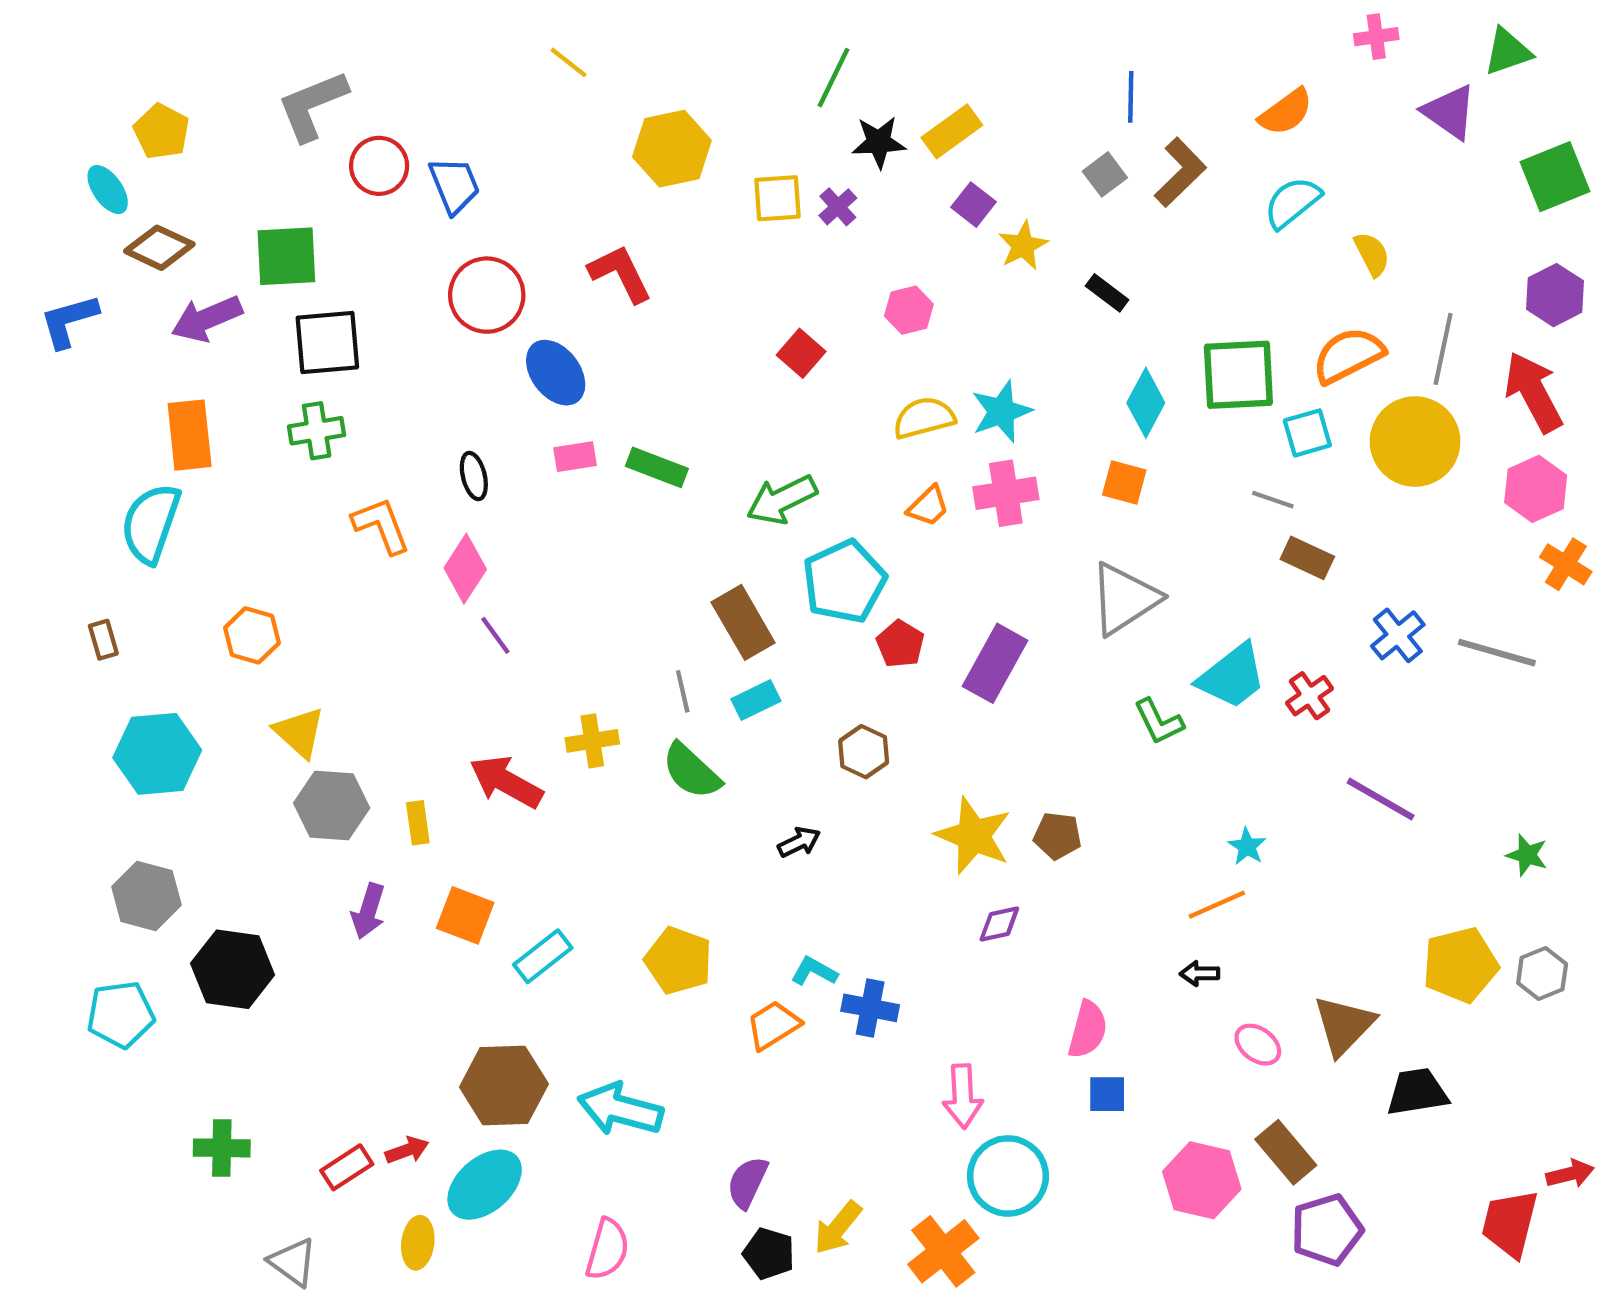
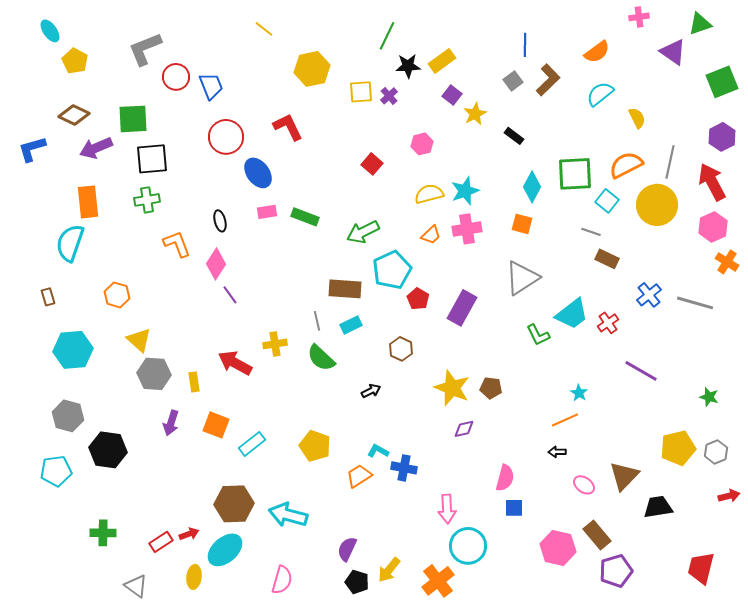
cyan ellipse: (108, 190) -> (50, 31), moved
cyan square: (1307, 433) -> (607, 201), turned -35
brown rectangle: (743, 622) -> (345, 289), turned -56
red arrow: (1570, 1174) -> (729, 496), moved

